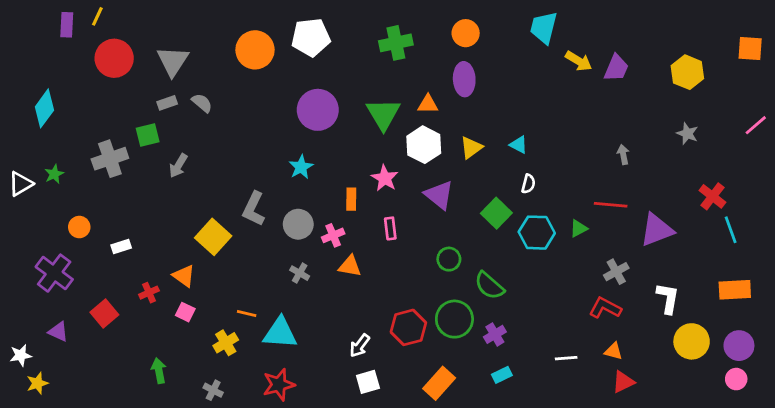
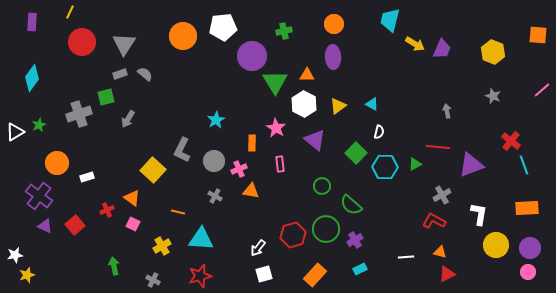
purple rectangle: (67, 25) -> (32, 22), moved
green cross: (396, 43) -> (284, 31), size x0.7
purple circle: (318, 110) -> (252, 56), moved
orange circle: (79, 227) -> (57, 163), size x1.5
orange line: (247, 313) -> (178, 212), moved
purple triangle: (58, 332) -> (45, 226), moved

